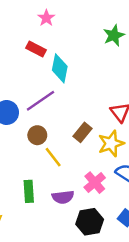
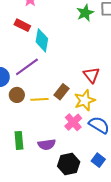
brown circle: (37, 135) -> (17, 95), moved
yellow line: (53, 157) -> (39, 99), moved, turned -54
pink cross: (95, 183) -> (73, 122), moved

